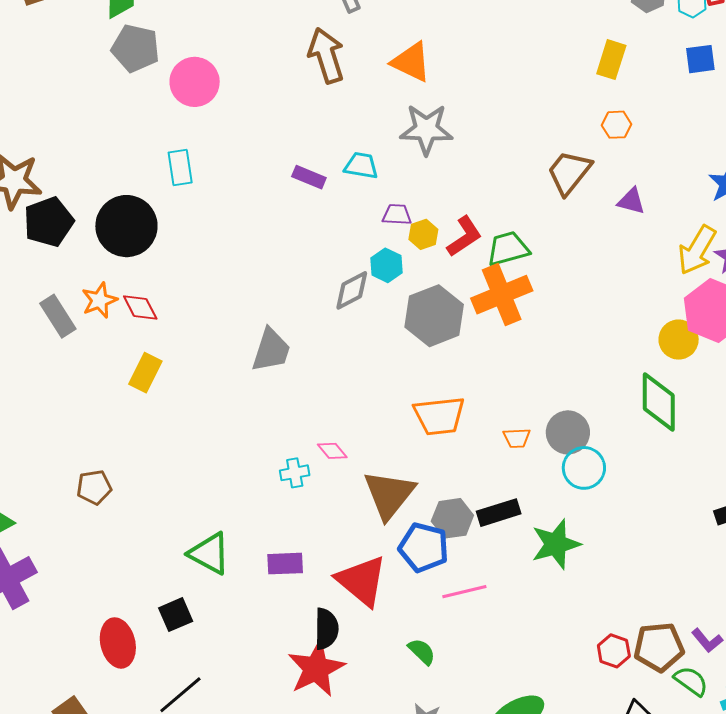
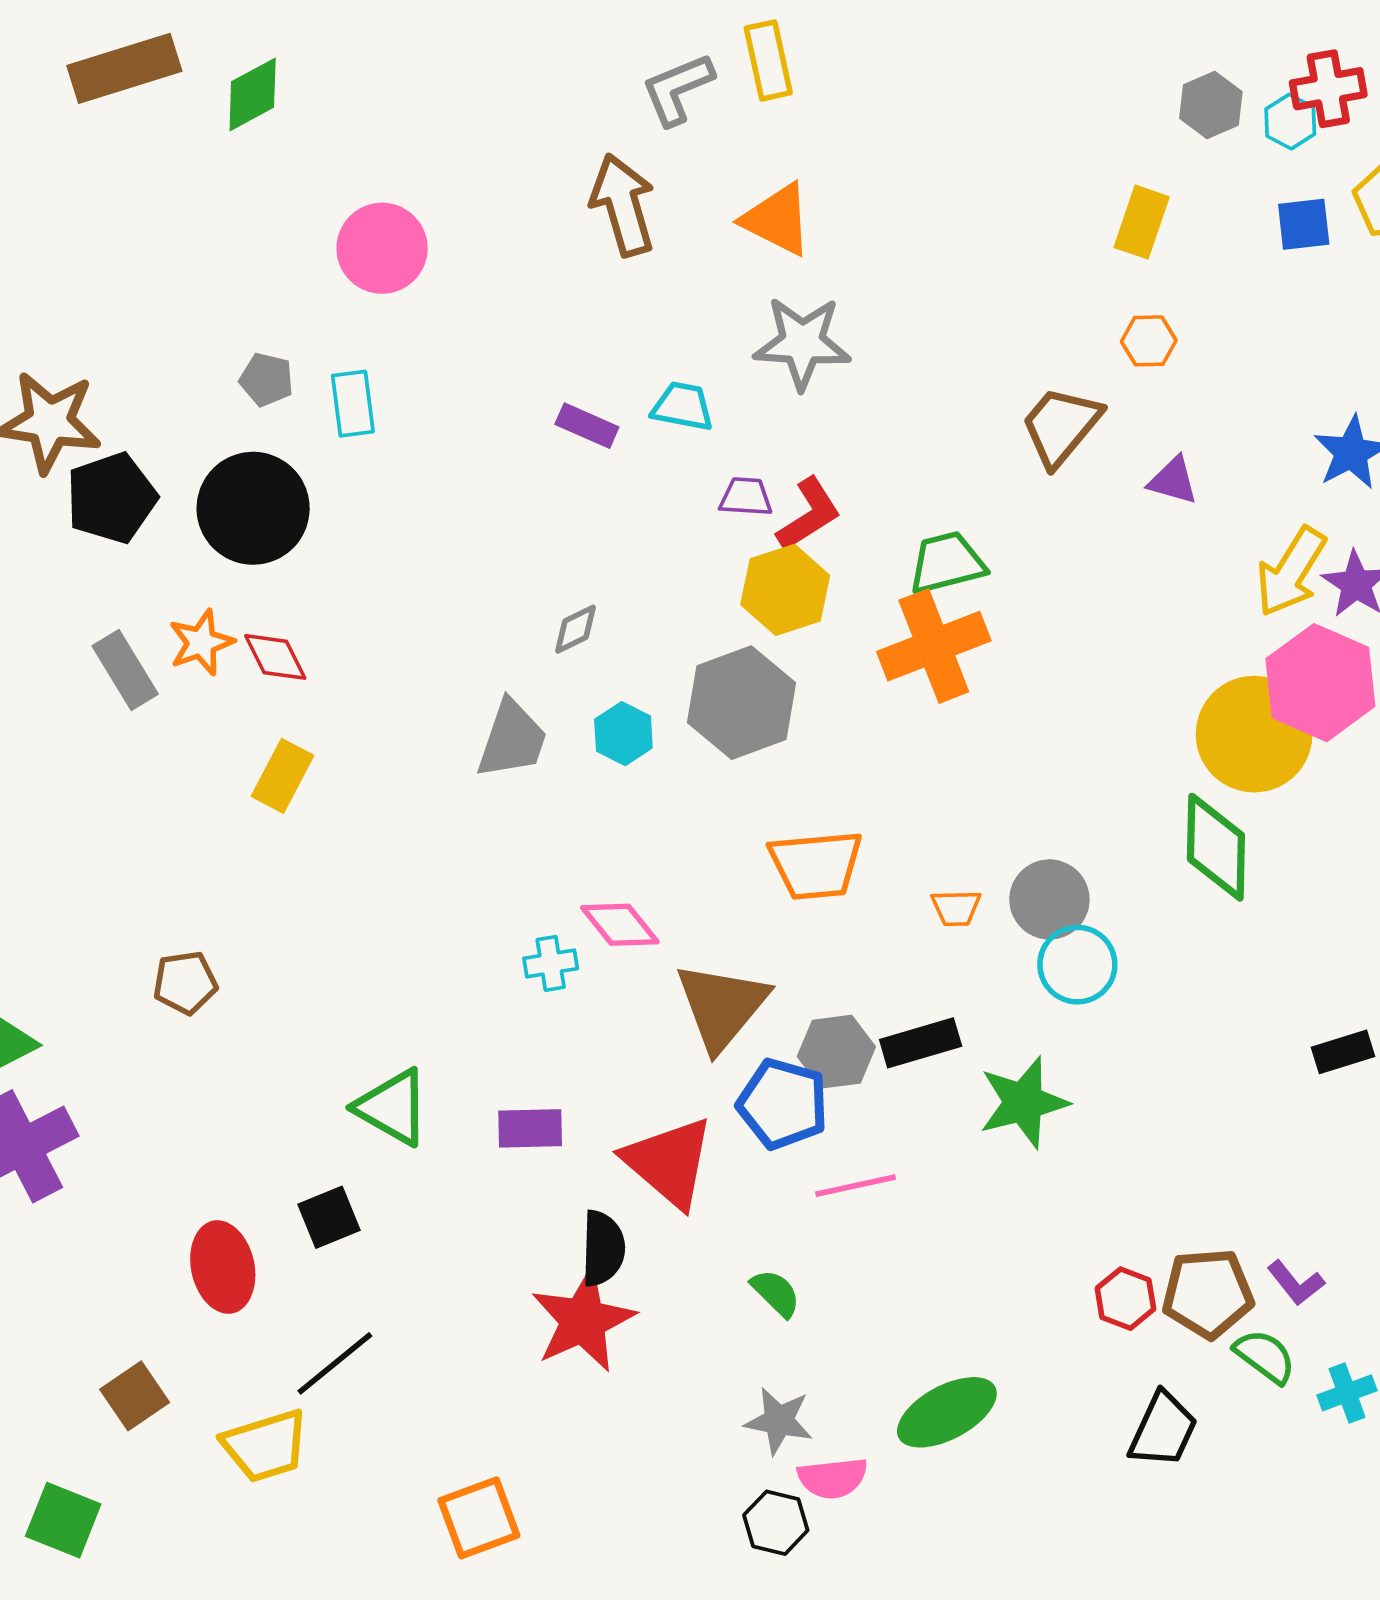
gray pentagon: (135, 48) -> (266, 379), moved, size x0.6
yellow hexagon: (423, 234) -> (785, 590), moved, size x1.6
red L-shape: (464, 236) -> (809, 514), moved
cyan hexagon: (386, 265) -> (623, 734), moved
gray diamond: (352, 290) -> (576, 629), moved, size x0.7
gray hexagon: (434, 316) -> (742, 703), moved
yellow circle: (679, 340) -> (1254, 734), size x1.6
pink diamond: (332, 451) -> (620, 925), size x1.4

